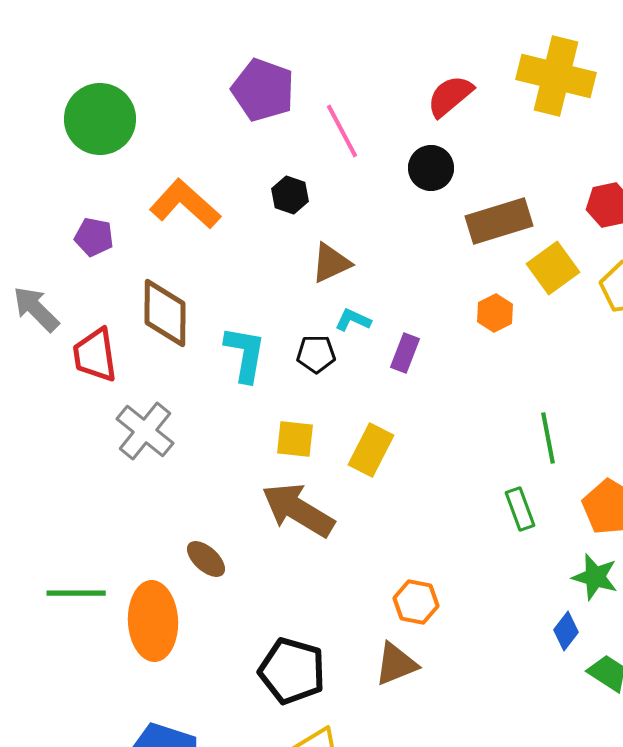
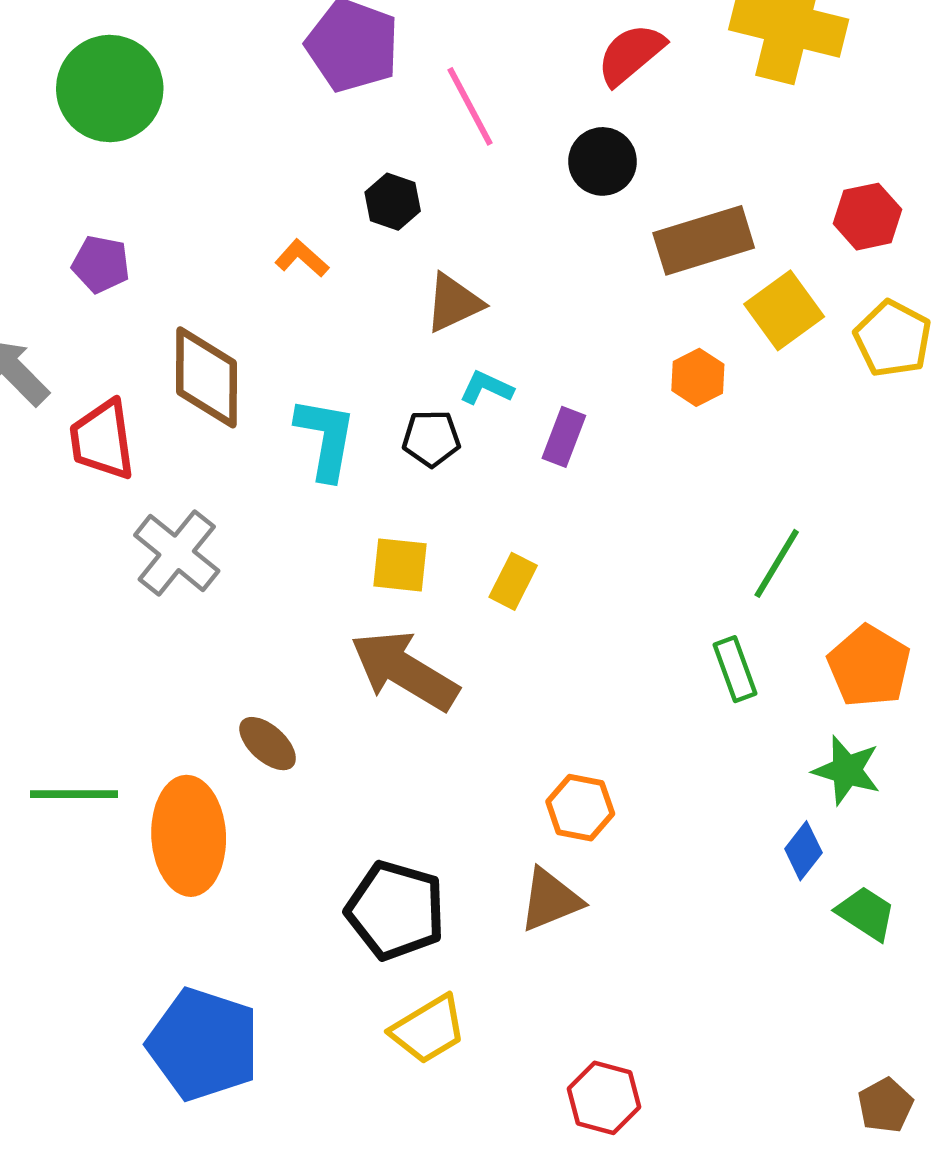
orange L-shape: (185, 204) -> (302, 258), moved, size x0.5
green line: (548, 438) -> (777, 563), turned 42
yellow rectangle: (371, 450) -> (513, 581), size x0.7

